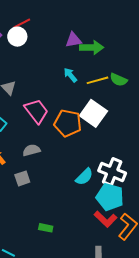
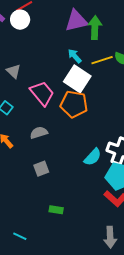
purple triangle: (73, 40) -> (76, 21), size x1.4
green arrow: (92, 47) -> (95, 28), turned -85
white square: (93, 113) -> (77, 79), moved
gray square: (22, 178) -> (41, 169), moved

